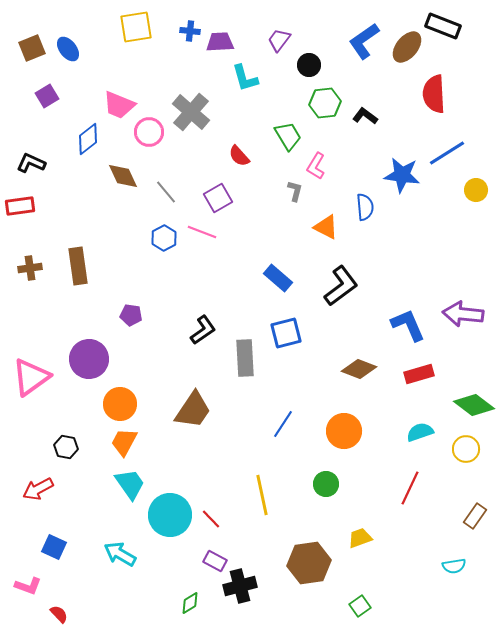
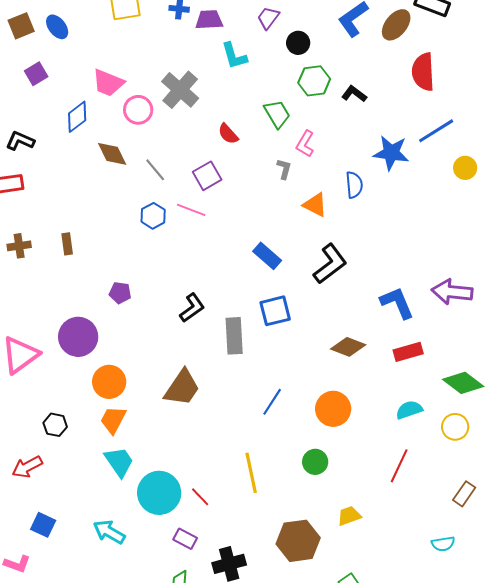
brown rectangle: (78, 266) -> (67, 244), size x0.6
purple rectangle: (215, 561) -> (185, 539), moved

